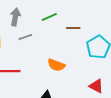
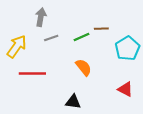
green line: (49, 17) -> (81, 37), moved
orange semicircle: (56, 65) -> (84, 67), turned -150

